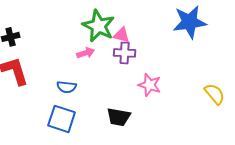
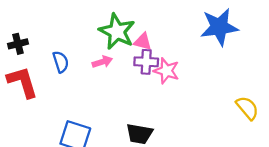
pink star: (150, 85) -> (166, 71), moved
blue semicircle: (67, 87) -> (61, 62), moved, turned -114

